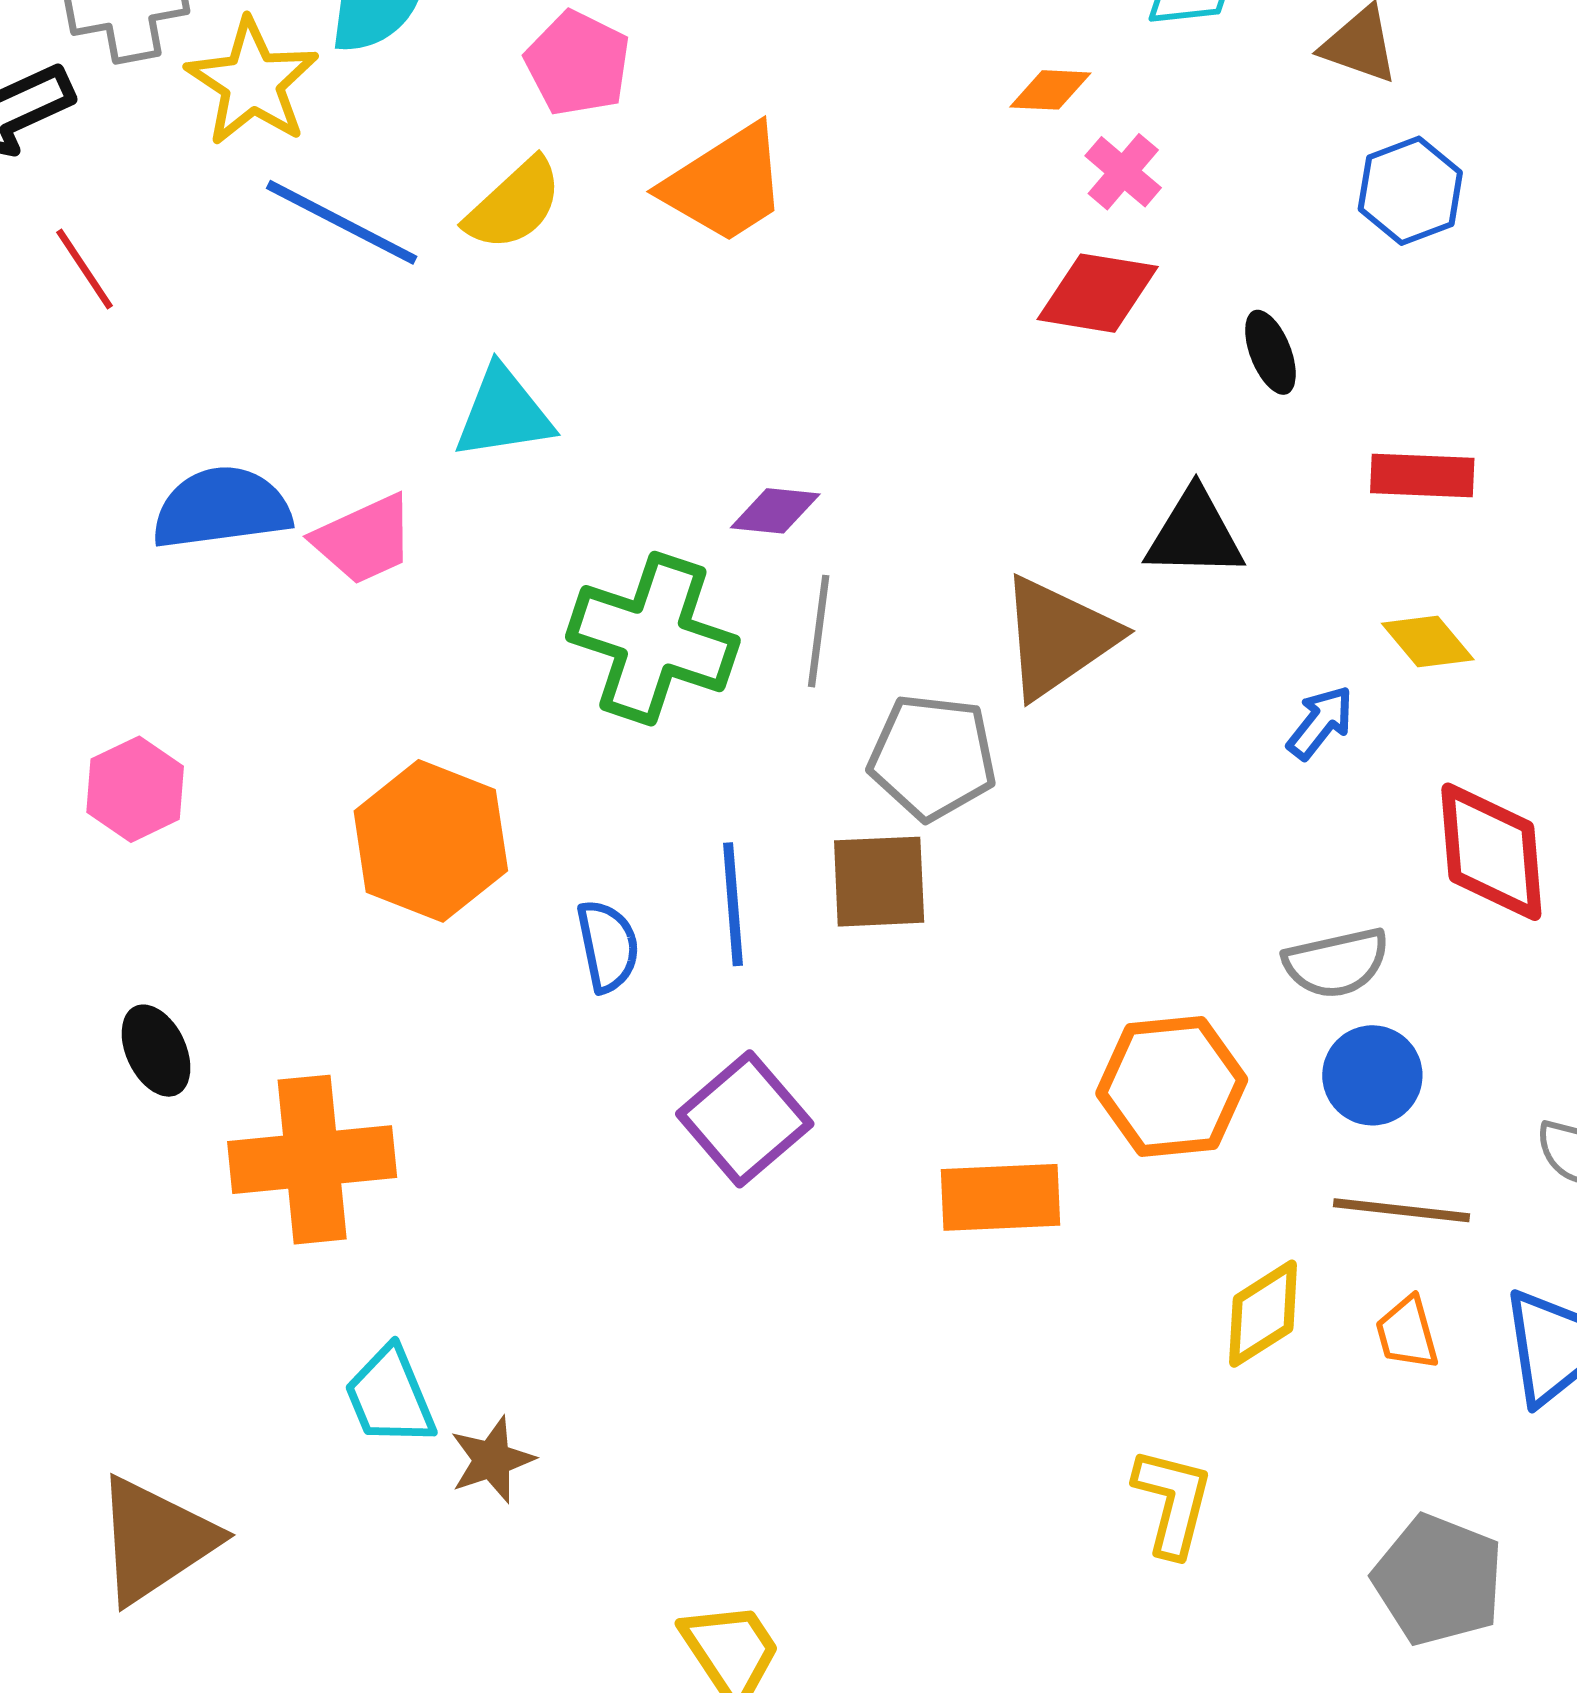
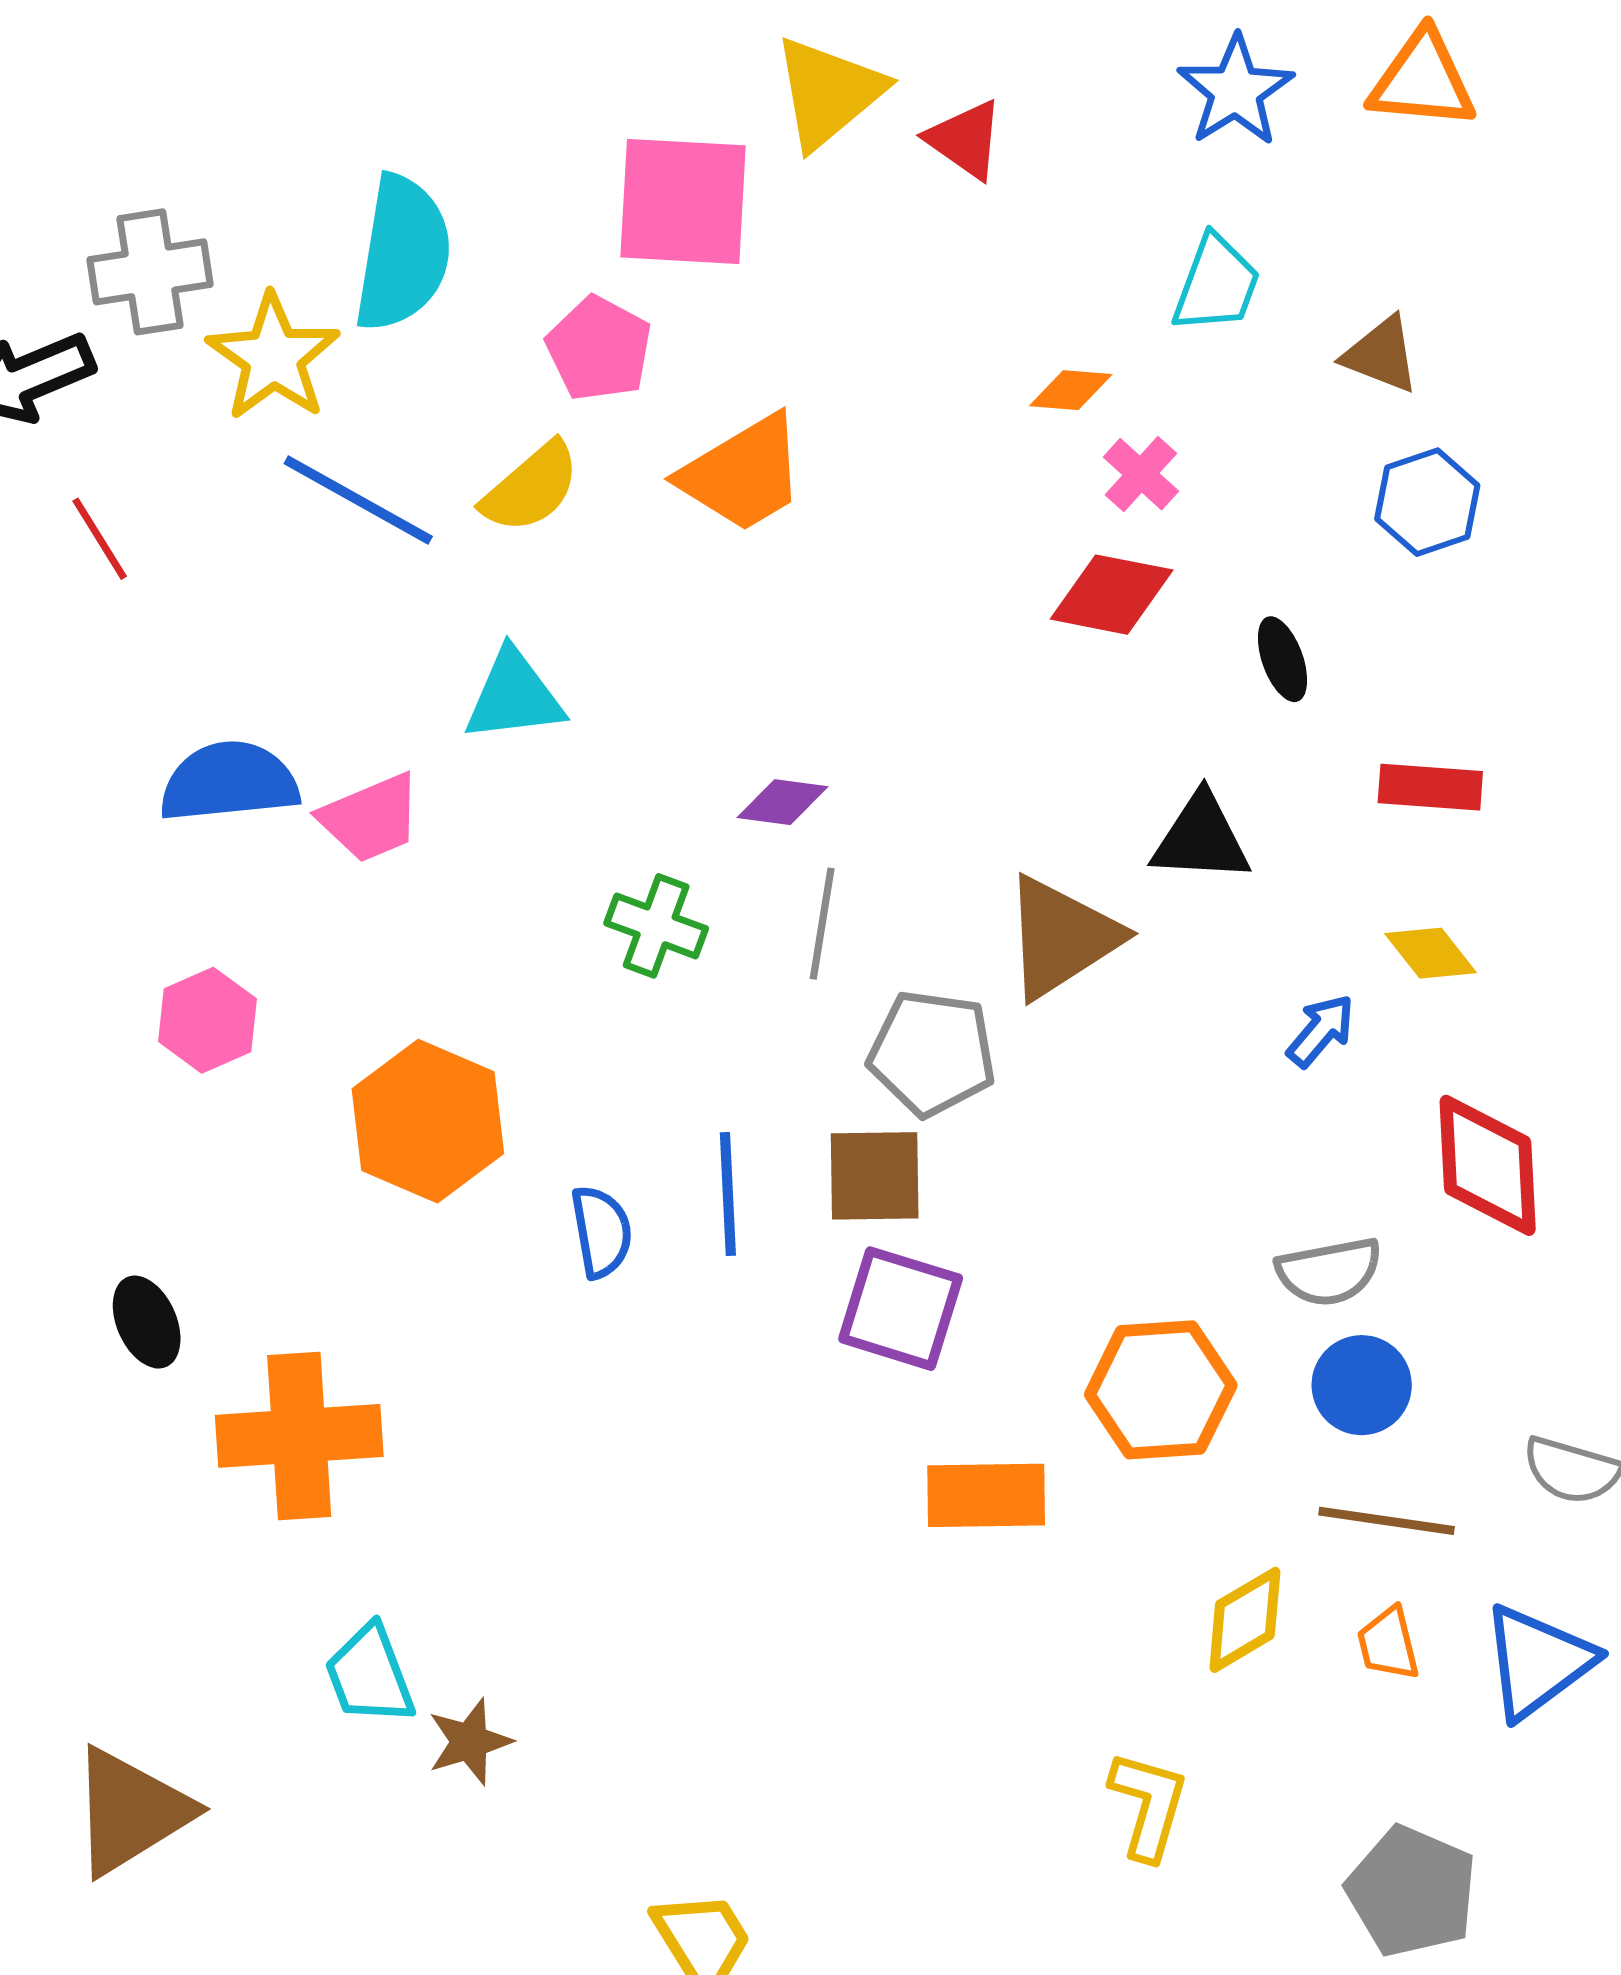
green cross: (653, 639) -> (656, 926), size x0.6
pink hexagon: (135, 789) -> (207, 1020), moved
purple square: (745, 1119) -> (901, 1309), moved, turned -34

